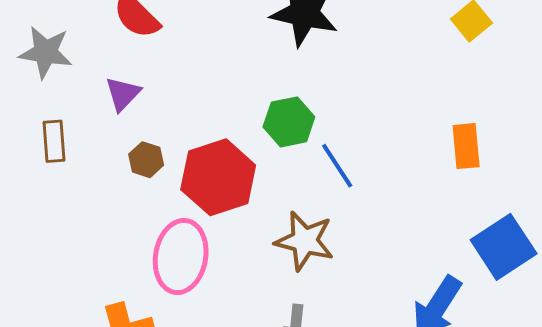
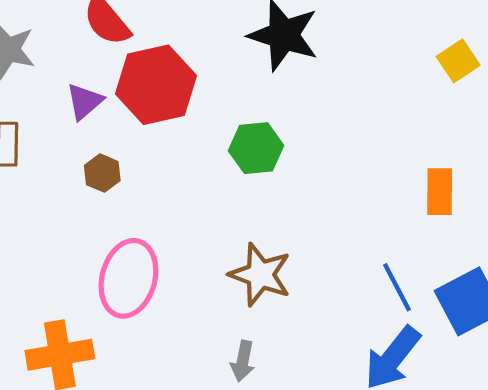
blue line: (337, 166) -> (397, 287), moved
red hexagon: (218, 177) -> (156, 85), moved

